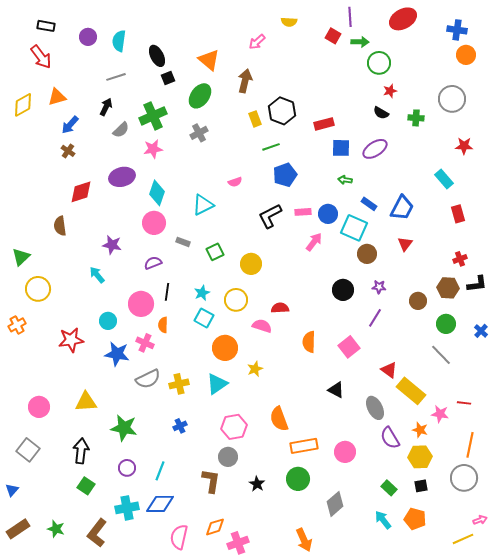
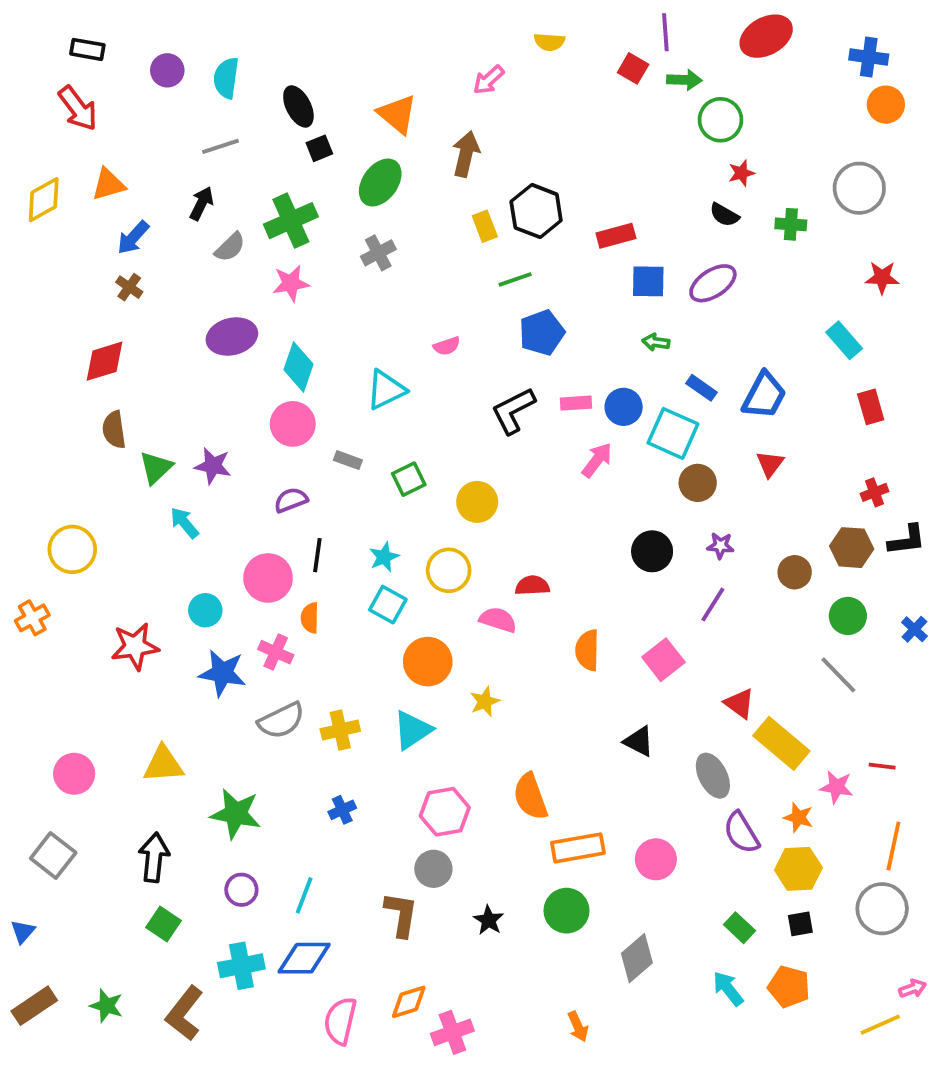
red diamond: (81, 192) -> (105, 361), moved
green triangle: (21, 257) -> (156, 468), moved
orange arrow: (304, 540) -> (578, 1027), size x0.7

